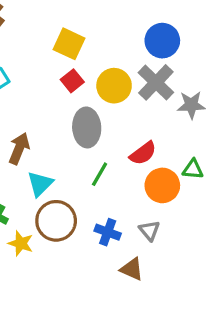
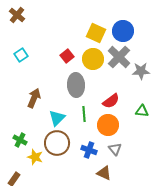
yellow square: (69, 44) -> (96, 33), moved
green line: (100, 174) -> (84, 114), turned -35
cyan triangle: (40, 184) -> (57, 118), moved
orange circle: (162, 185) -> (108, 125), moved

